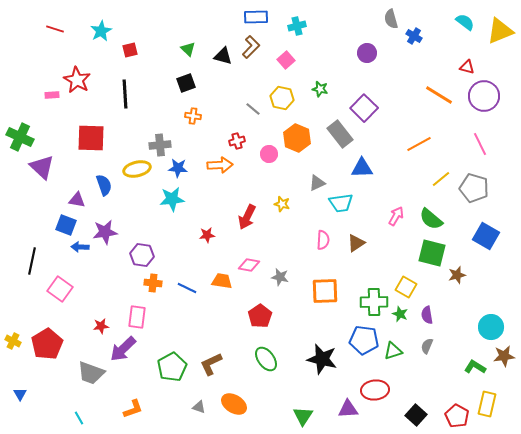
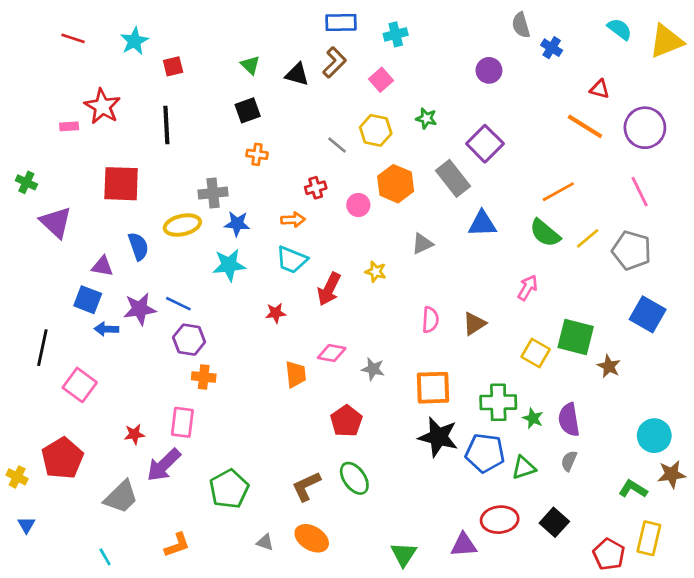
red triangle: (467, 67) -> (600, 89), moved
green cross: (20, 137) -> (26, 182), size x0.6
orange arrow: (220, 165) -> (293, 220), size x0.7
cyan trapezoid: (341, 203) -> (292, 260), moved, turned 30
green semicircle: (431, 219) -> (545, 233), moved
brown star: (457, 275) -> (609, 366), turned -30
orange trapezoid: (222, 281) -> (296, 374), turned 75
yellow square: (406, 287) -> (536, 353), moved
blue line: (187, 288) -> (178, 304), moved
purple semicircle: (427, 315) -> (569, 420), size x1.4
yellow cross: (13, 341) -> (17, 477), moved
black star: (322, 359) -> (438, 437), moved
brown L-shape: (211, 364) -> (306, 486), moved
gray trapezoid: (91, 373) -> (121, 497), turned -64
black square: (416, 415) -> (554, 522), moved

